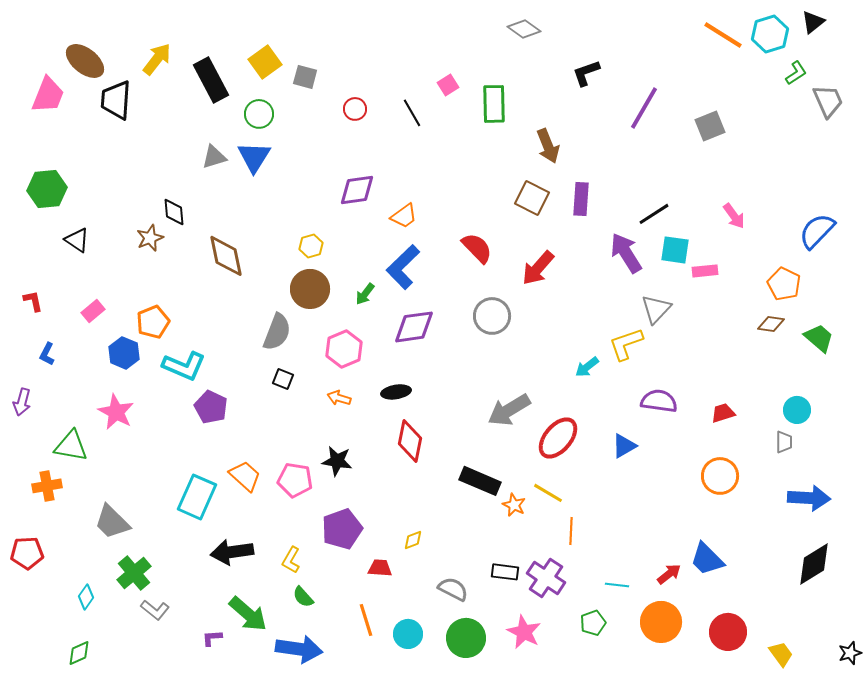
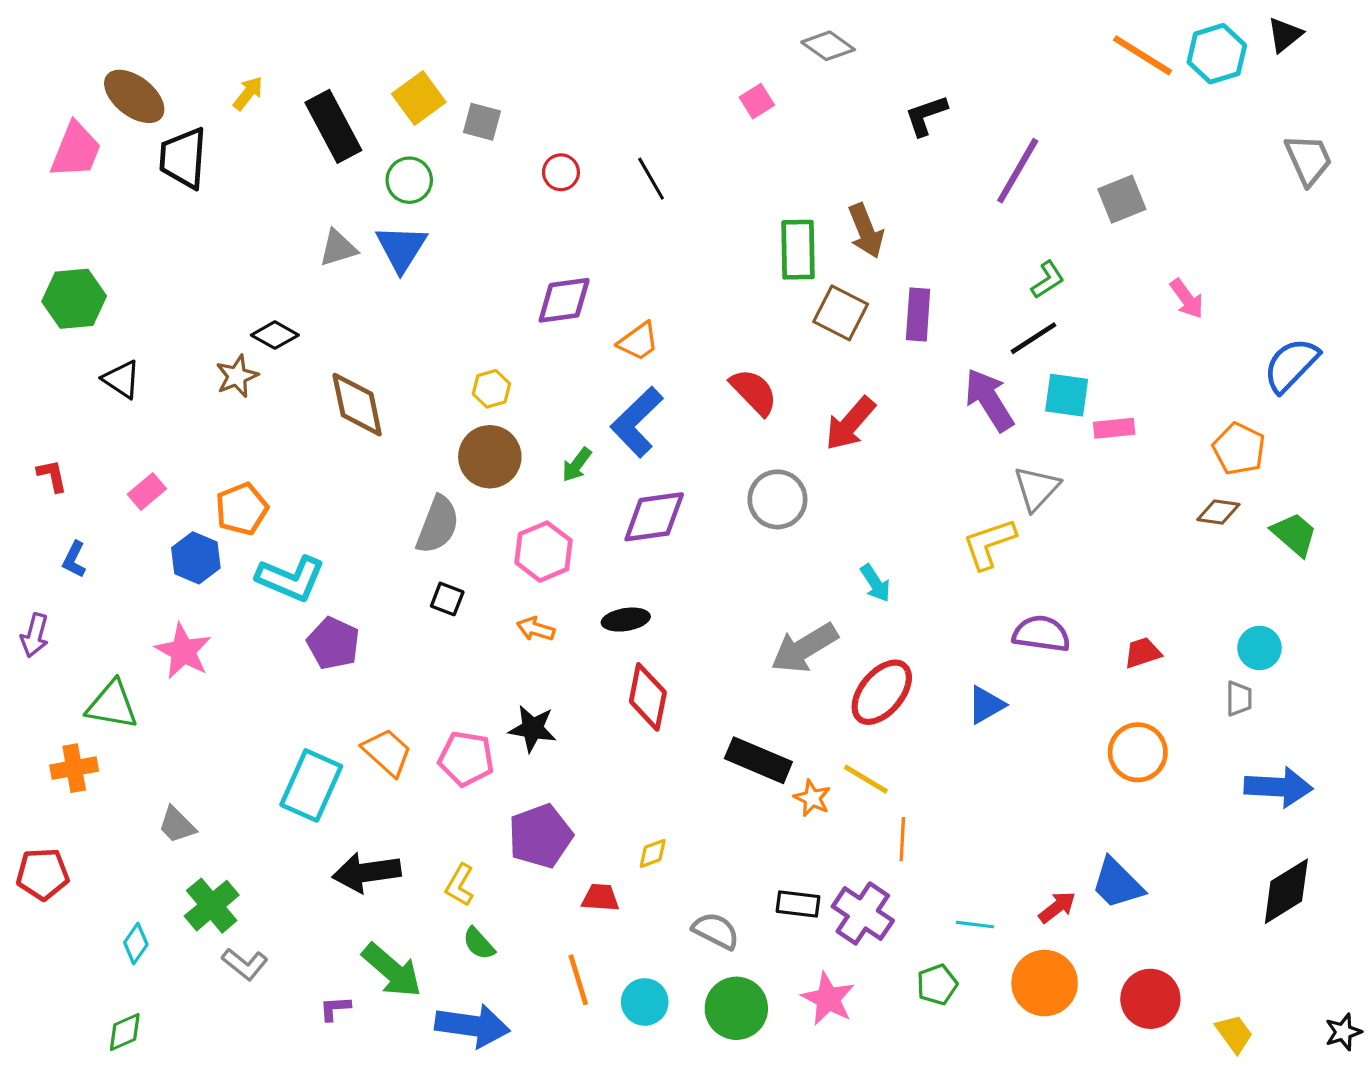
yellow arrow: (157, 59) -> (248, 93), size x0.7
green L-shape: (796, 73) -> (1048, 280), moved
pink square: (448, 85) -> (757, 101), moved
green rectangle: (494, 104) -> (798, 250), moved
black diamond: (174, 212) -> (275, 335), turned -56
pink arrow: (734, 216) -> (1187, 299), moved
cyan arrow: (587, 367) -> (875, 583), moved, turned -85
gray trapezoid: (112, 522) -> (177, 825), size x0.7

